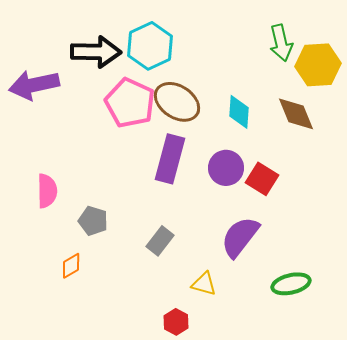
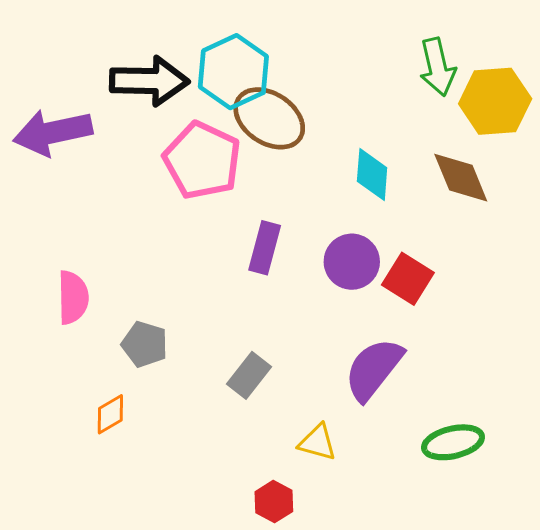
brown ellipse: (177, 102) -> (269, 118), moved
purple rectangle: (170, 159) -> (265, 248), size x0.7

